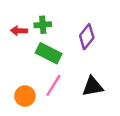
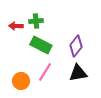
purple diamond: (87, 37) -> (76, 46), moved

